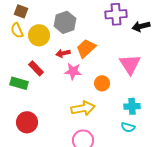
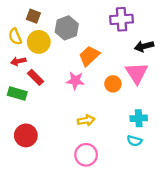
brown square: (21, 11) -> (33, 16), moved
black arrow: (141, 26) -> (144, 46), moved
red arrow: (63, 53) -> (18, 61), moved
orange circle: (102, 83) -> (113, 84), moved
yellow arrow: (83, 108) -> (86, 120), size x0.7

